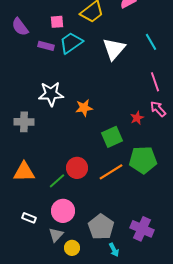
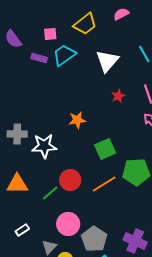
white star: (51, 94) -> (44, 146), moved
red star: (137, 118) -> (118, 96), moved
pink circle: (63, 211) -> (68, 224), moved
white rectangle: (29, 218) -> (22, 230), turned -56

